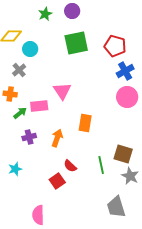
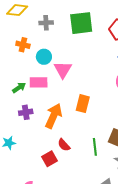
cyan circle: (30, 49) -> (44, 57), moved
gray cross: (19, 70) -> (46, 23), moved, turned 32
orange cross: (10, 94) -> (23, 45), moved
orange arrow: (57, 138) -> (54, 116), size x1.4

